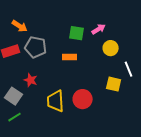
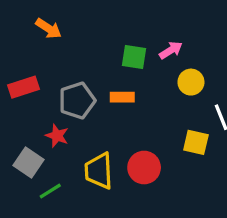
orange arrow: (20, 26) -> (49, 28), moved
gray pentagon: (36, 47) -> (77, 101), moved, turned -30
green line: (15, 117) -> (50, 191), moved

